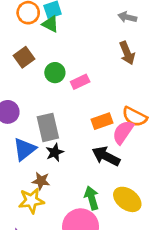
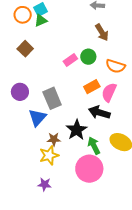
green triangle: (50, 24) -> (41, 20), turned -40
green circle: (55, 73) -> (88, 57), moved
orange semicircle: (135, 117) -> (116, 66), moved
black star: (55, 152) -> (77, 130), moved, size x1.5

